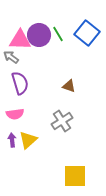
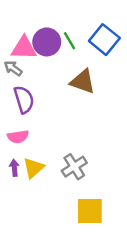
brown triangle: (69, 86) -> (83, 82), moved, size x1.6
gray cross: (62, 121) -> (74, 167), moved

